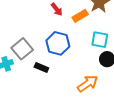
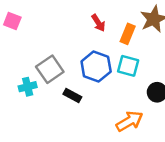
orange rectangle: (80, 16) -> (128, 34), turned -42
cyan square: (100, 40) -> (128, 66), moved

